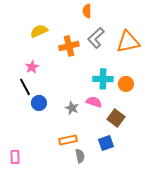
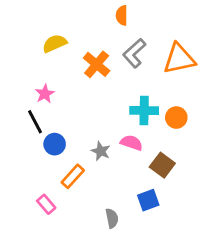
orange cross: (69, 46) -> (97, 64), turned -36
orange rectangle: (68, 140) -> (73, 176), moved, turned -36
pink rectangle: (15, 157) -> (46, 204), moved, turned -40

